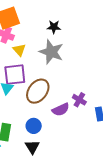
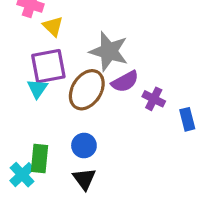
gray star: (51, 52) -> (109, 51), moved
purple semicircle: (61, 110) -> (125, 82), moved

